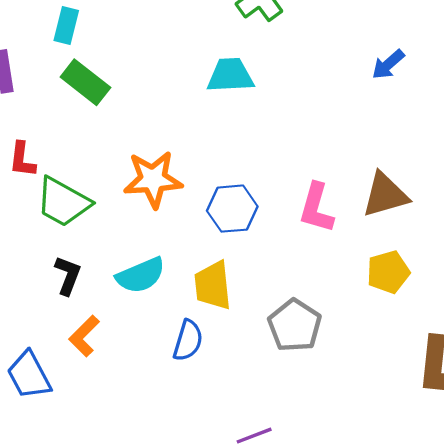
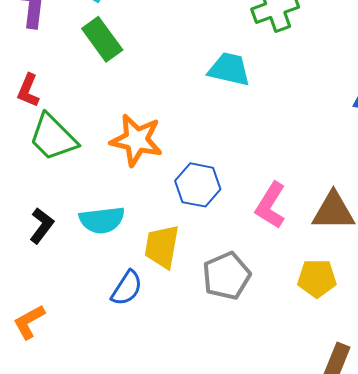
black L-shape: (68, 275) -> (42, 226), moved
gray pentagon: (295, 325) -> (226, 276), moved
orange L-shape: (84, 336) -> (29, 322), moved

